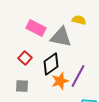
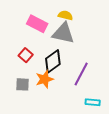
yellow semicircle: (79, 20) -> (65, 15), moved
orange star: (60, 81) -> (44, 79), moved

